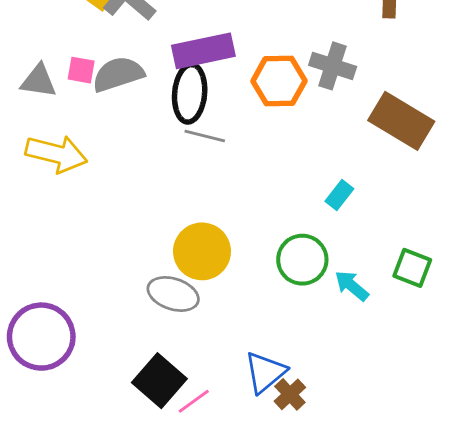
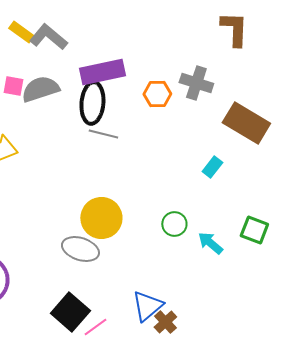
orange hexagon: (279, 81) -> (157, 94), size x0.7
cyan rectangle: (339, 195) -> (212, 167), moved
green circle: (302, 260) -> (174, 224), size x0.7

